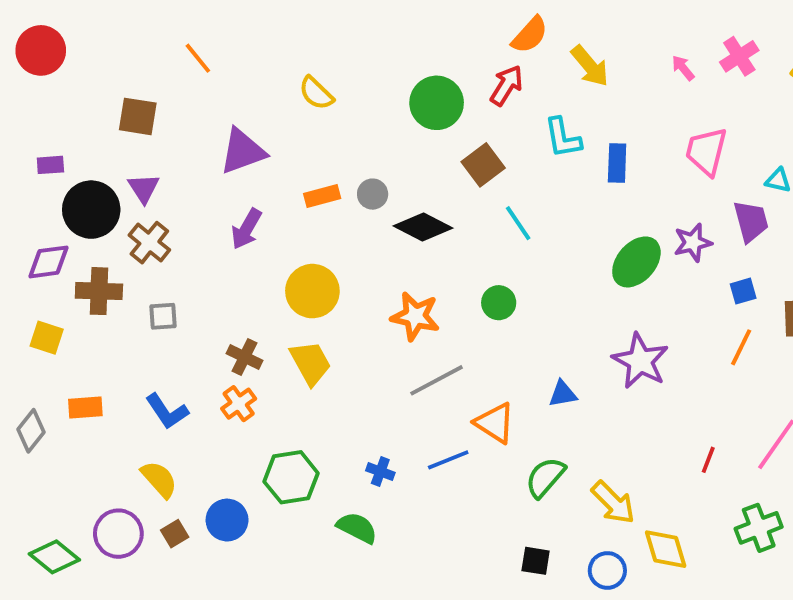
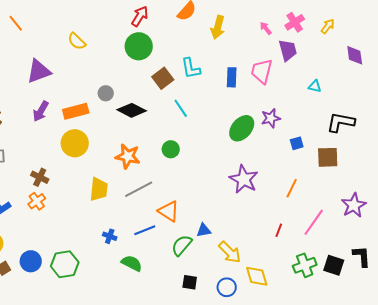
yellow arrow: (590, 66) -> (218, 27), turned 55
red arrow: (506, 85) -> (140, 16), moved
cyan L-shape: (563, 138) -> (191, 68), moved
pink trapezoid: (706, 151) -> (262, 71), moved
orange rectangle: (322, 196) -> (76, 111), moved, size x1.4
purple trapezoid: (751, 221) -> (288, 50), moved
orange line: (741, 347) -> (292, 188), moved
yellow trapezoid: (310, 363) -> (99, 189), moved, turned 35
blue triangle: (563, 394) -> (204, 230), moved
green hexagon: (291, 477) -> (65, 264), moved
green semicircle: (545, 477) -> (182, 245), moved
green semicircle: (357, 528) -> (132, 263), moved

